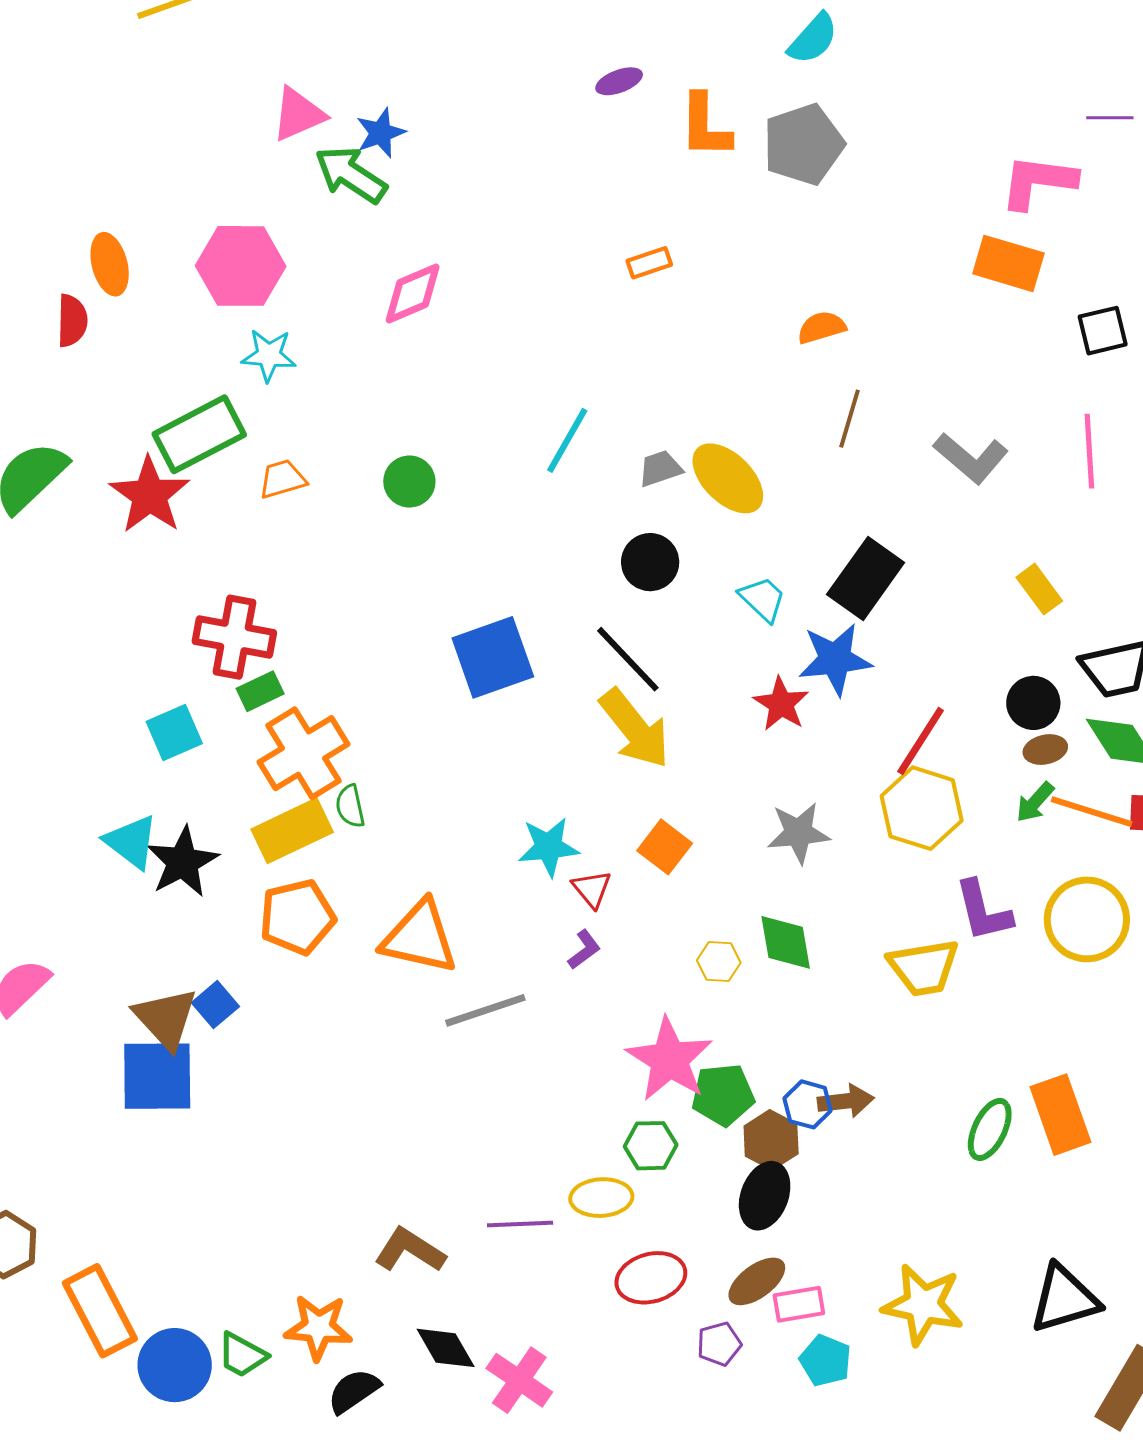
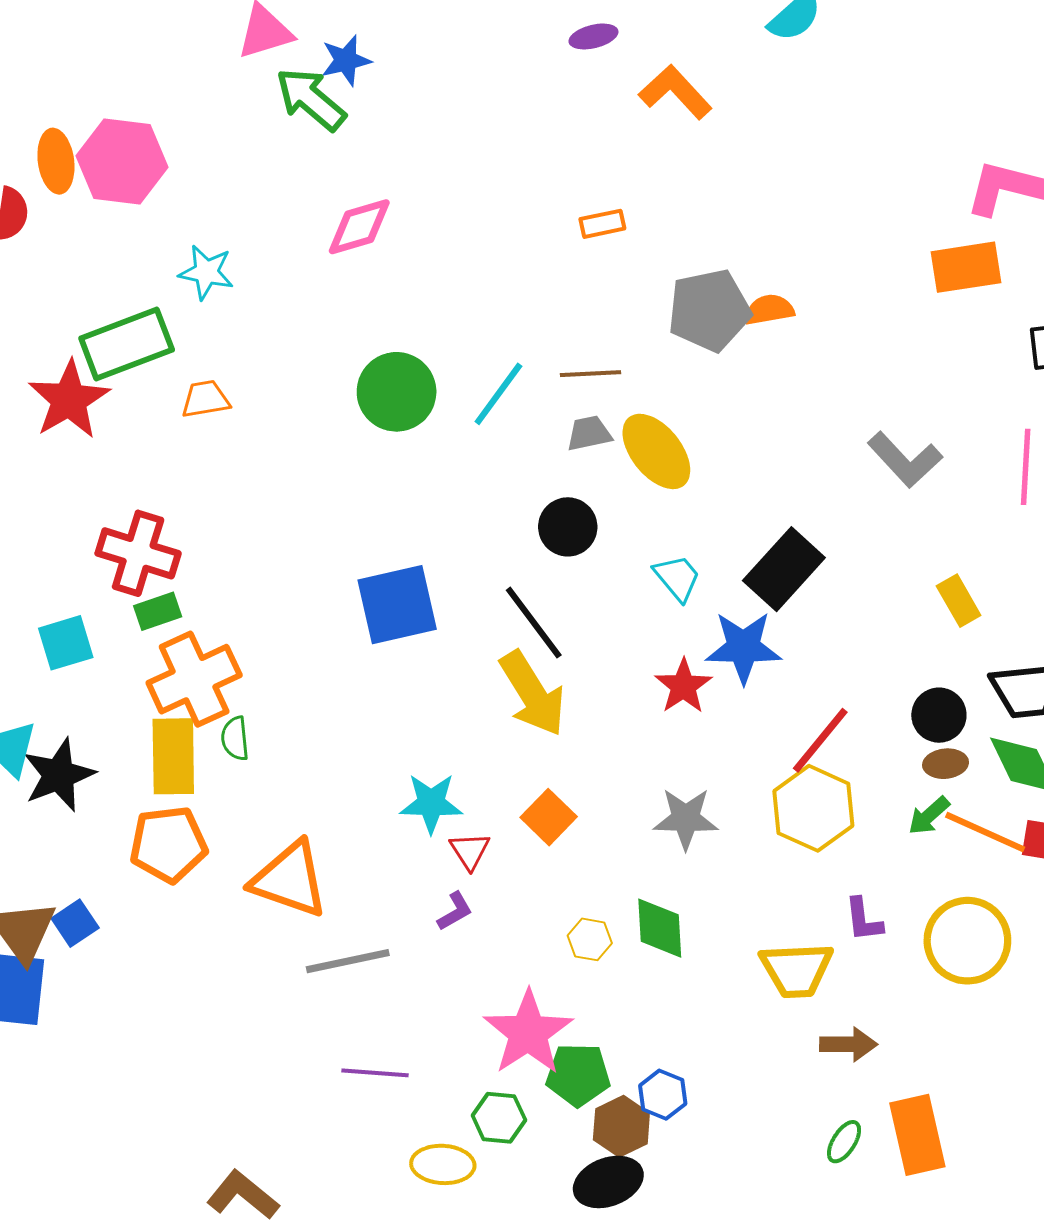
orange L-shape: (705, 126) -> (675, 92), turned 130
gray pentagon: (803, 144) -> (709, 310), moved
orange rectangle: (1008, 263) -> (966, 267), turned -32
pink hexagon: (241, 266) -> (122, 161), moved
brown line: (850, 419) -> (591, 374), moved, turned 64
green circle: (409, 482) -> (397, 392), moved, size x1.5
yellow rectangle: (292, 831) -> (173, 756), turned -72
purple L-shape: (983, 911) -> (863, 920), size x0.7
brown arrow: (846, 1101) -> (848, 1044), moved
green ellipse: (990, 1129) -> (844, 1142), size x0.7
black ellipse: (765, 1196) -> (608, 1182), turned 42
purple line: (520, 1224) -> (375, 1073), moved

